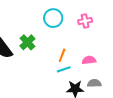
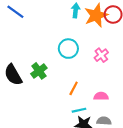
pink cross: (85, 21) -> (101, 55), turned -32
cyan line: (64, 69) -> (79, 110), moved

